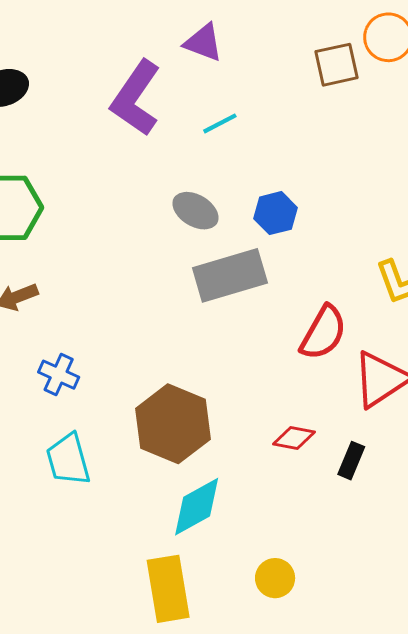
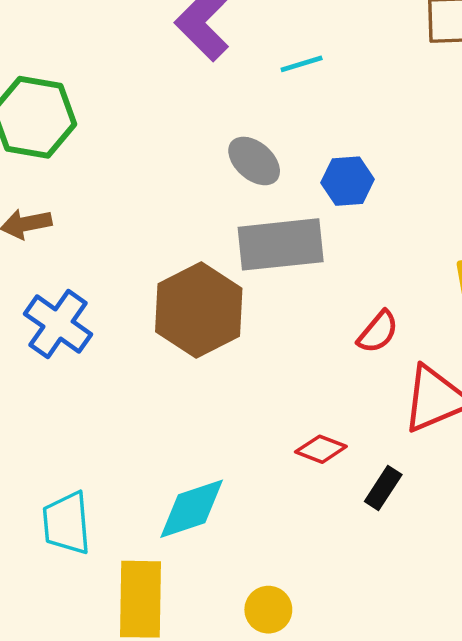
red semicircle: (323, 333) -> (378, 332), size x0.7
blue cross: (59, 375) -> (58, 324), size x1.4
brown hexagon: (173, 424) -> (199, 310), moved
cyan trapezoid: (68, 460) -> (67, 523), moved

